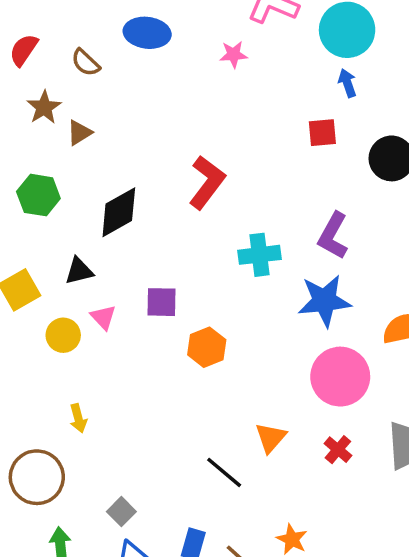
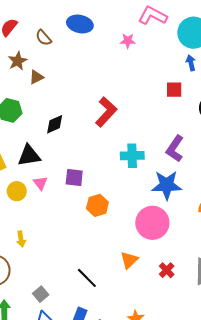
black diamond: (119, 212) -> (55, 124), size x0.7
black triangle: (79, 271) -> (29, 156), size x1.4
pink circle: (340, 377) -> (152, 223), moved
black line: (224, 472) -> (87, 278), moved

